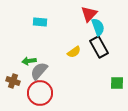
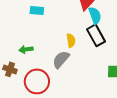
yellow semicircle: (74, 52) -> (71, 40), turned -64
gray semicircle: (39, 71) -> (61, 59), moved

